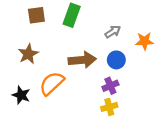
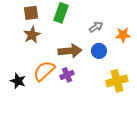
brown star: (28, 54) -> (32, 35), moved
purple cross: (110, 86) -> (67, 75), moved
yellow cross: (109, 107) -> (117, 81), moved, size x1.5

